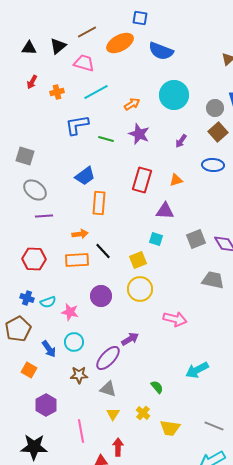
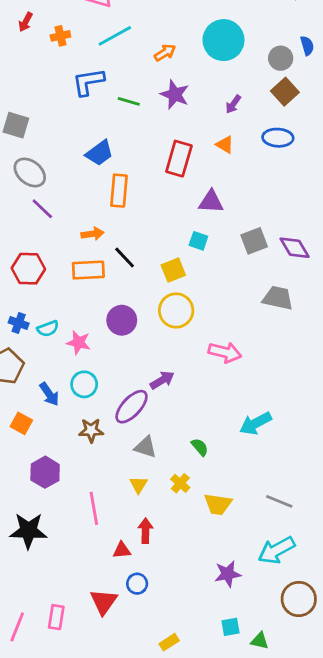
orange triangle: (176, 180) -> (225, 145), moved, turned 48
purple line: (44, 216) -> (42, 209), turned 48
gray triangle: (108, 389) -> (145, 447), moved

